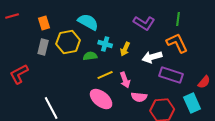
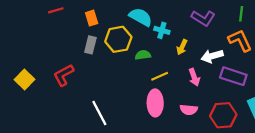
cyan cross: (105, 44) -> (162, 30), moved
pink arrow: (125, 80) -> (194, 77), moved
pink semicircle: (139, 97) -> (189, 110), moved
pink ellipse: (101, 99) -> (155, 103), turned 50

